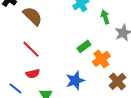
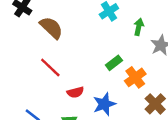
green arrow: (105, 17) -> (139, 27), turned 32
red semicircle: (33, 74) -> (75, 92), moved

